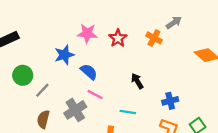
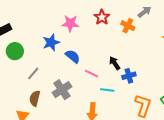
red star: (118, 38) -> (102, 17), moved
green circle: (23, 75) -> (15, 51), moved
pink line: (95, 95) -> (91, 74), moved
blue cross: (170, 101) -> (129, 76), moved

